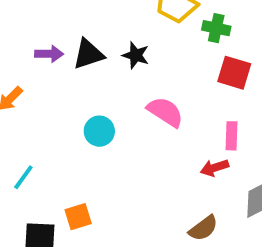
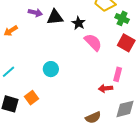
pink semicircle: (165, 112) -> (93, 42), moved
cyan circle: (99, 131) -> (51, 69), moved
orange square: (78, 217) -> (32, 98), turned -32

